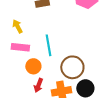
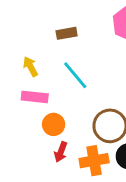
cyan line: (48, 45) -> (75, 75), moved, turned -30

